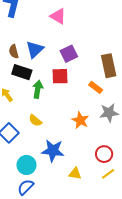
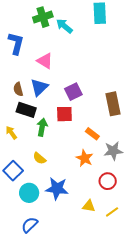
pink triangle: (58, 16) -> (45, 61), moved
orange rectangle: (96, 87) -> (92, 134), moved
red circle: (104, 154) -> (108, 181), moved
cyan circle: (26, 165) -> (29, 193), moved
yellow triangle: (75, 174) -> (89, 206), moved

